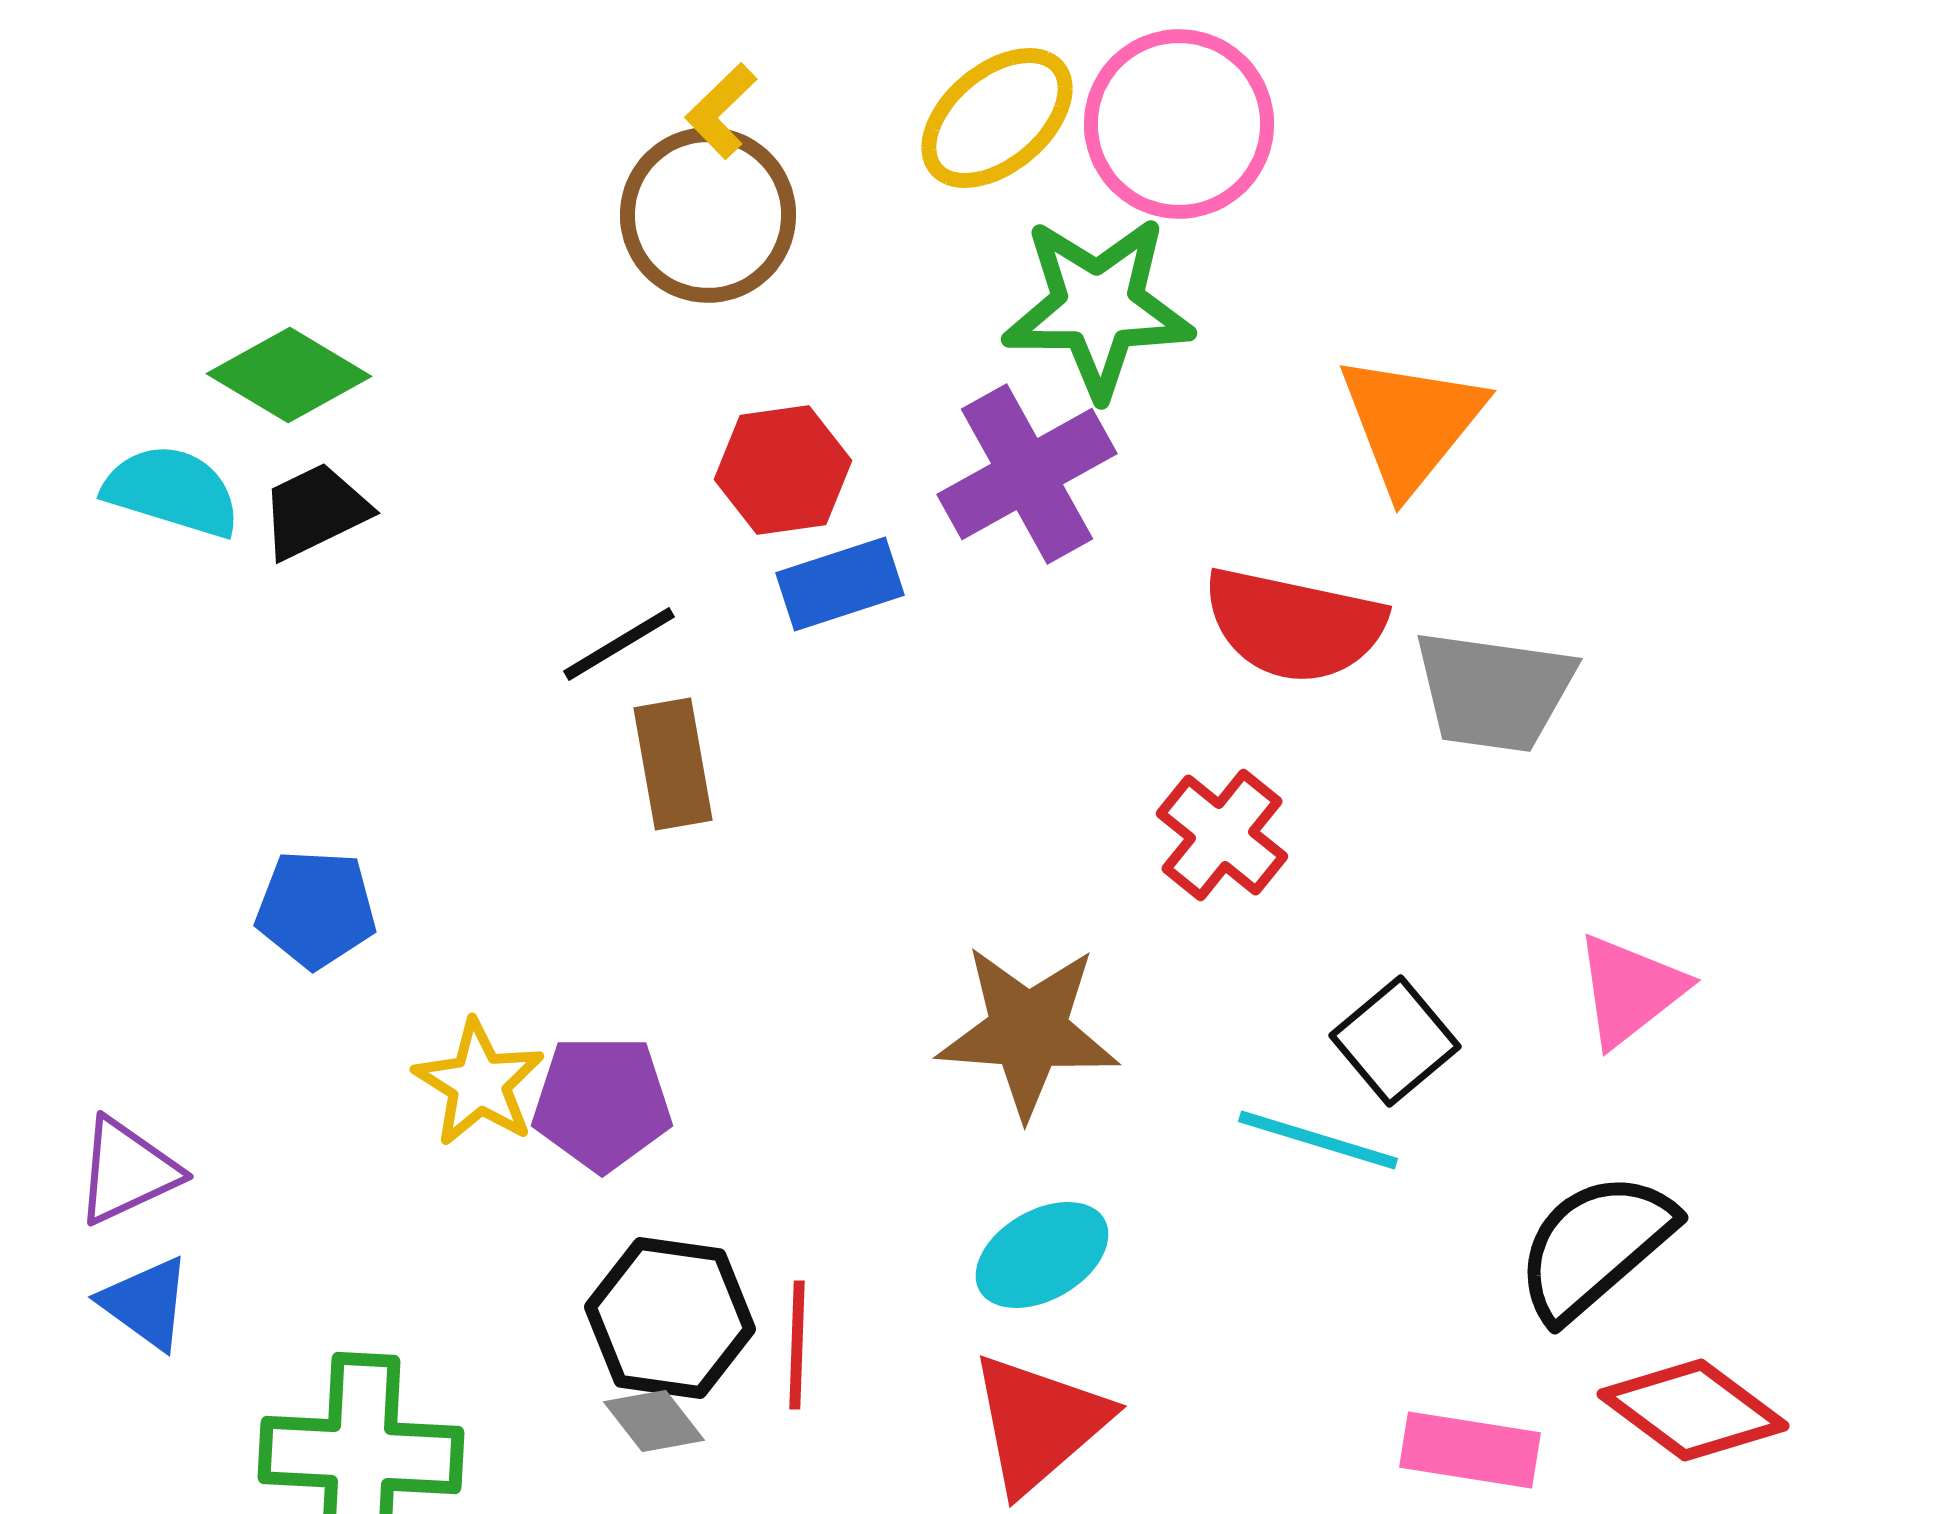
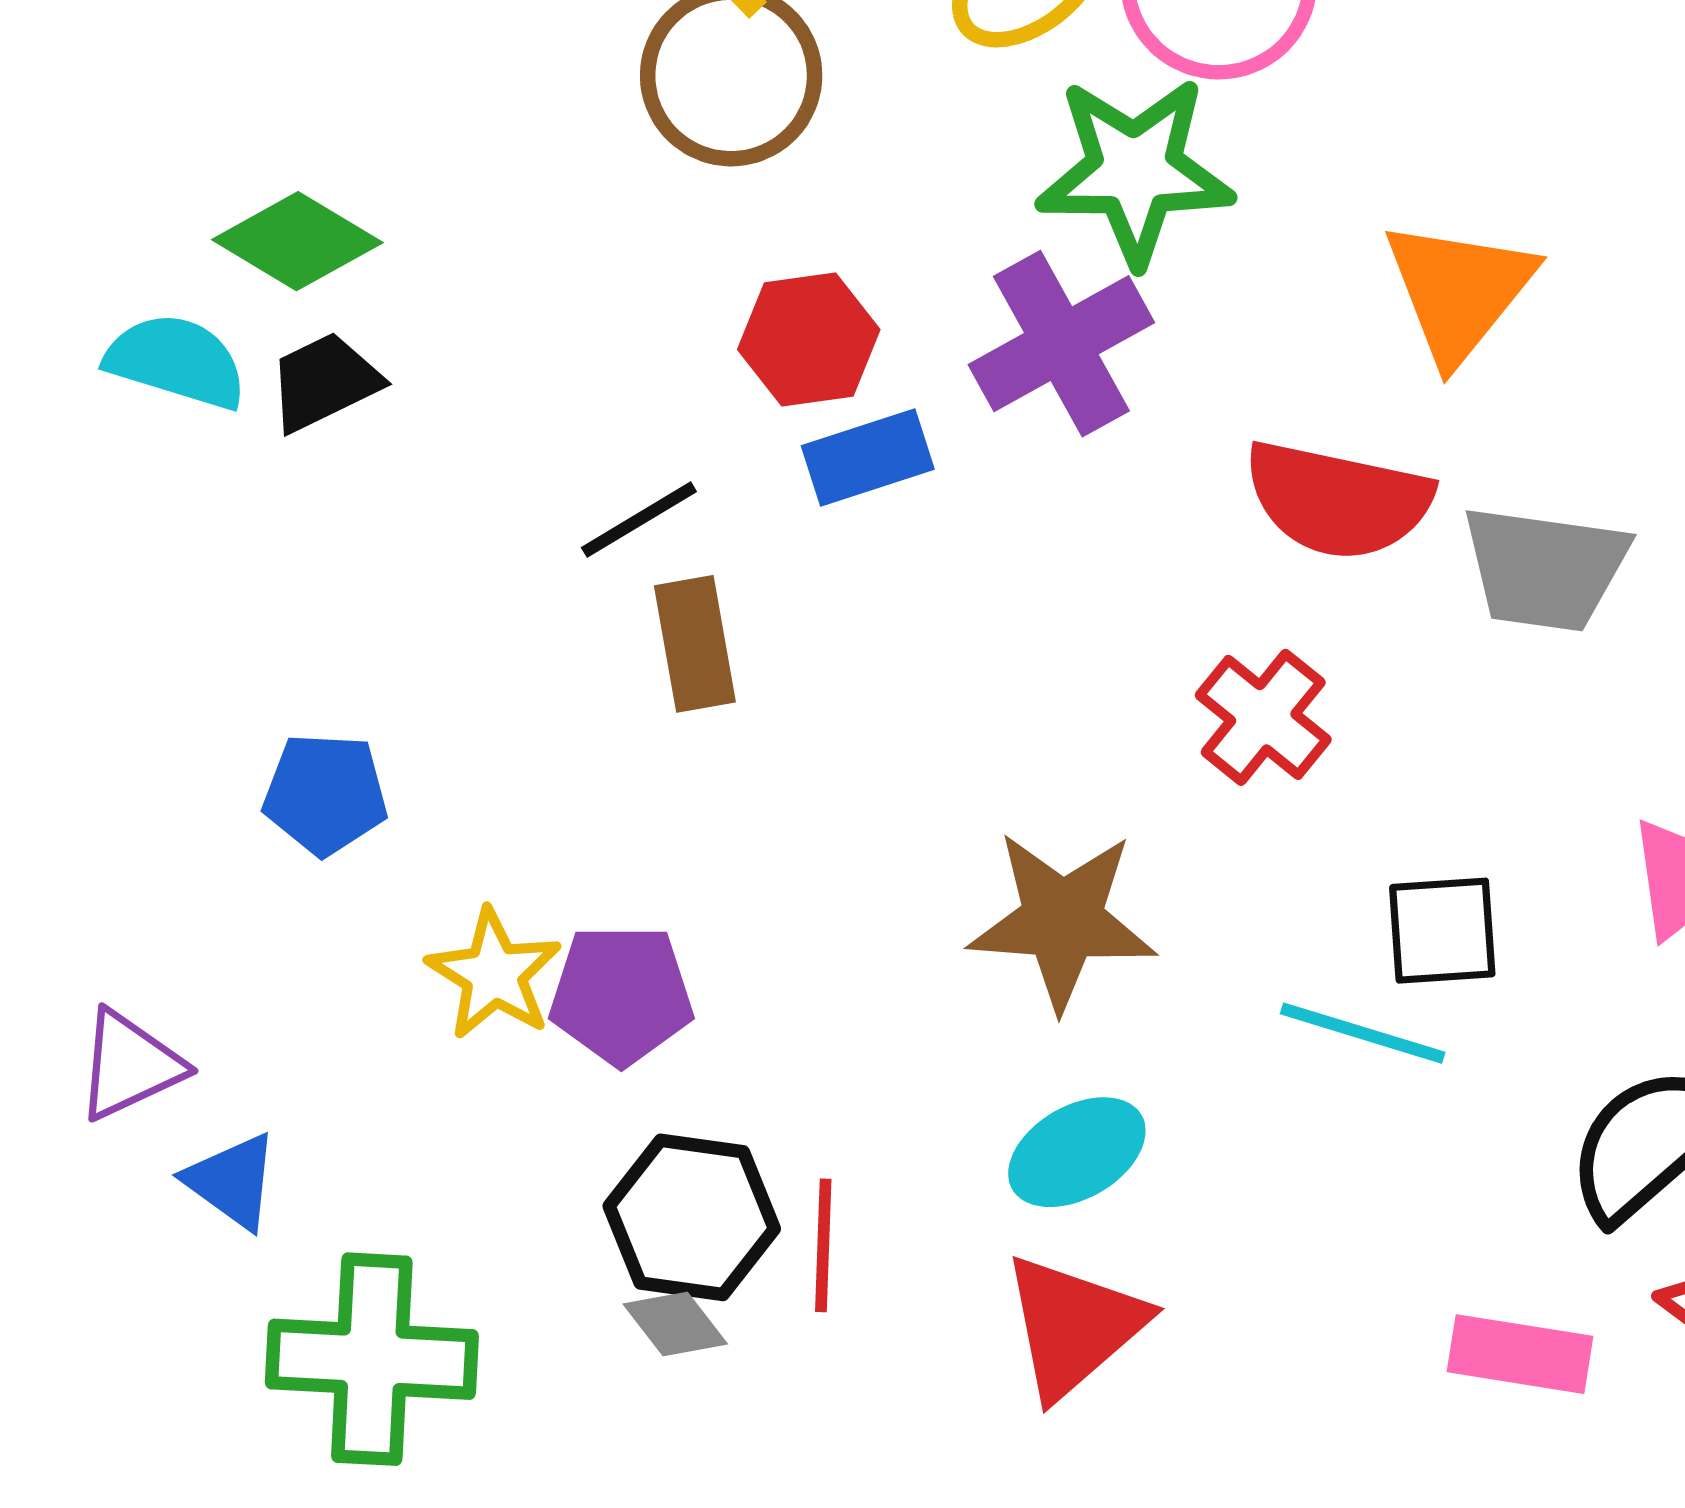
black square: (1395, 1041) -> (1442, 931), turned 36
blue triangle: (146, 1303) -> (232, 1181), moved

